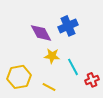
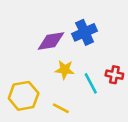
purple diamond: (41, 33) -> (51, 41), turned -70
red cross: (92, 80) -> (114, 75), moved, turned 32

